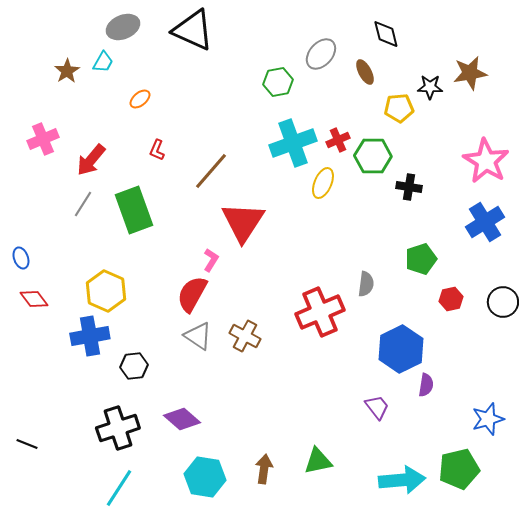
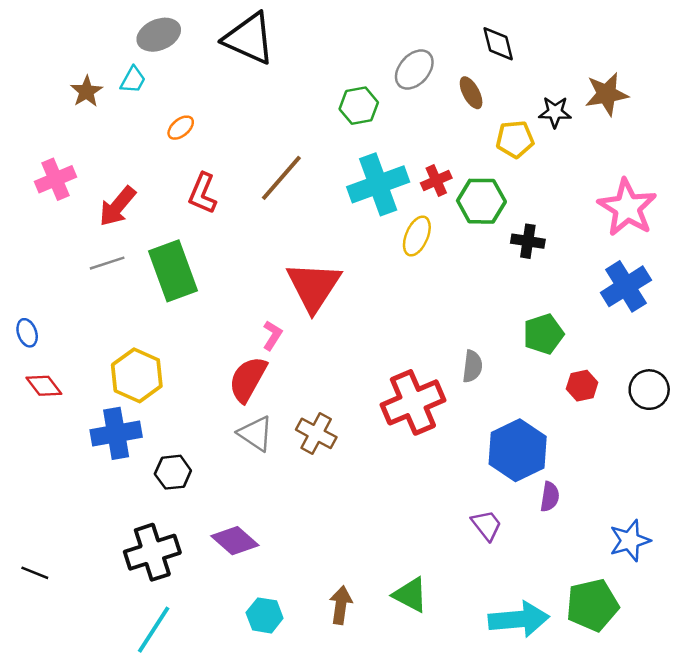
red L-shape: (157, 150) -> (203, 193), size x1.5
brown line: (211, 171) -> (281, 178), moved
gray line: (83, 204) -> (107, 263), turned 40
green triangle: (318, 461) -> (410, 595), turned 40
cyan hexagon: (205, 477) -> (265, 615), size x0.7

